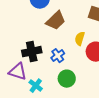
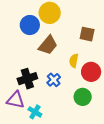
green circle: (67, 79) -> (83, 97), moved

